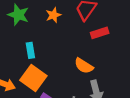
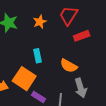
cyan rectangle: (30, 50) -> (37, 56), moved

